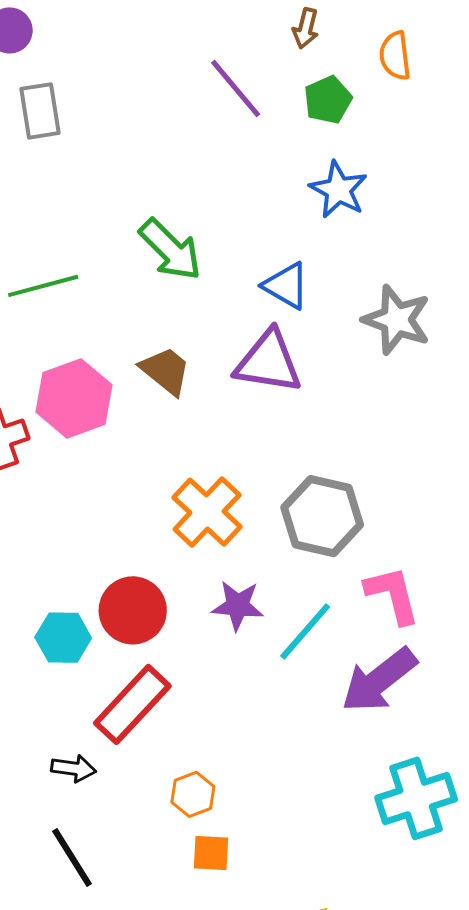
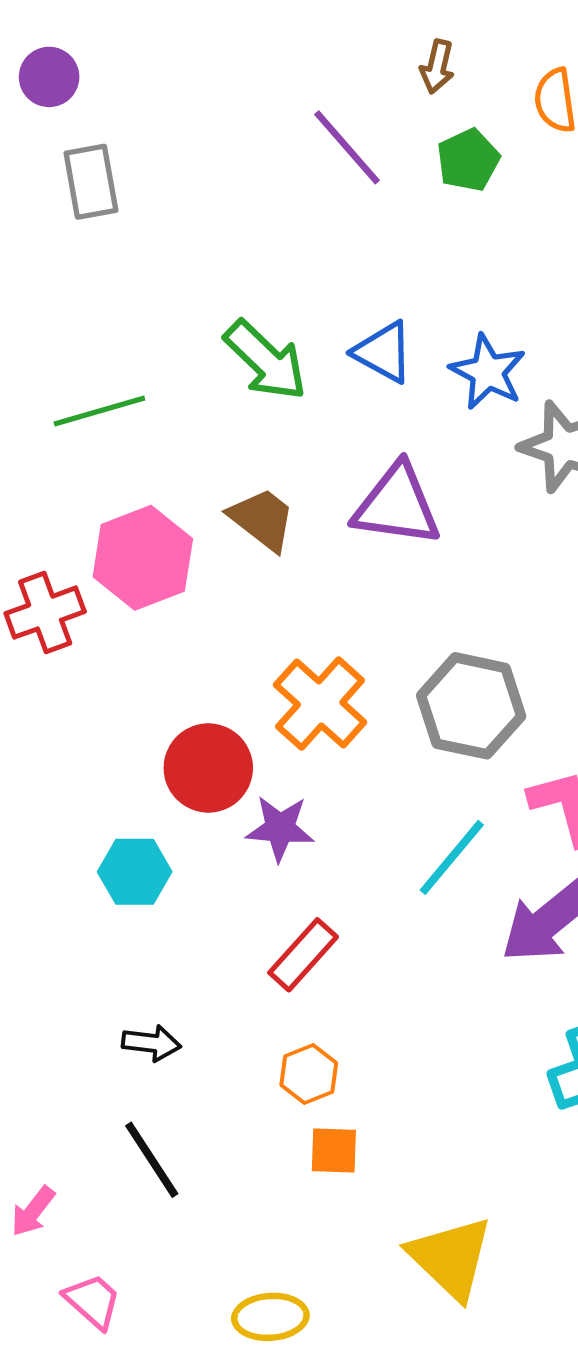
blue star: (338, 190) -> (488, 372), moved
blue triangle: (286, 286) -> (383, 352), moved
purple star: (238, 606) -> (280, 828), moved
red circle: (133, 610) -> (208, 768), moved
red rectangle: (132, 704) -> (303, 955), moved, size x0.7

